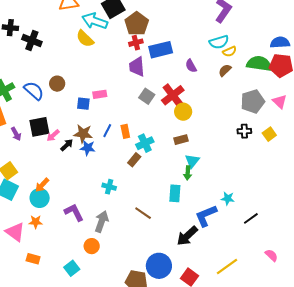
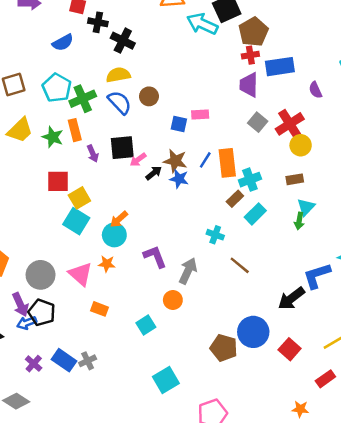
yellow semicircle: (85, 39) -> (118, 75), moved, turned 120
orange rectangle: (125, 131) -> (227, 163), size x1.6
cyan cross: (109, 187) -> (215, 235), moved
cyan rectangle: (175, 193) -> (255, 214), moved, turned 36

